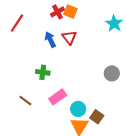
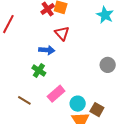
blue arrow: (50, 40) -> (47, 50), moved, turned 126
green cross: (43, 72) -> (39, 71), turned 32

